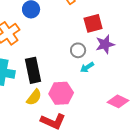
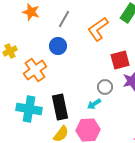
cyan arrow: (87, 67) -> (94, 104), moved

